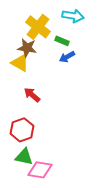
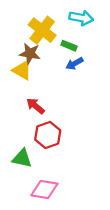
red hexagon: (22, 130) -> (48, 135), moved
green triangle: (24, 157) -> (22, 158), moved

